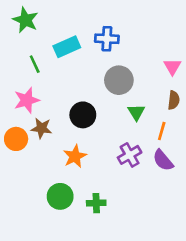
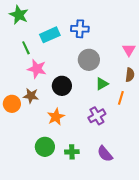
pink star: (27, 100) -> (37, 69), moved, turned 30
green triangle: (136, 112) -> (102, 84), turned 32
purple semicircle: (163, 160) -> (105, 154), moved

